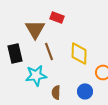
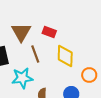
red rectangle: (57, 17) -> (49, 32), moved

